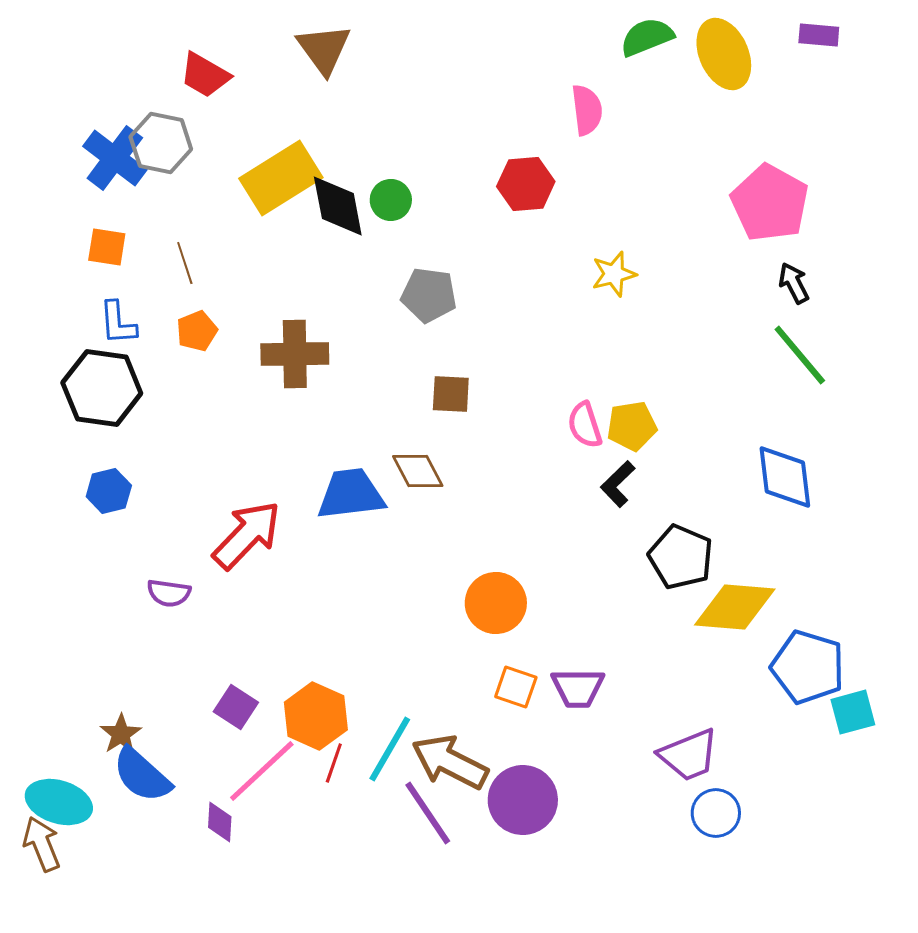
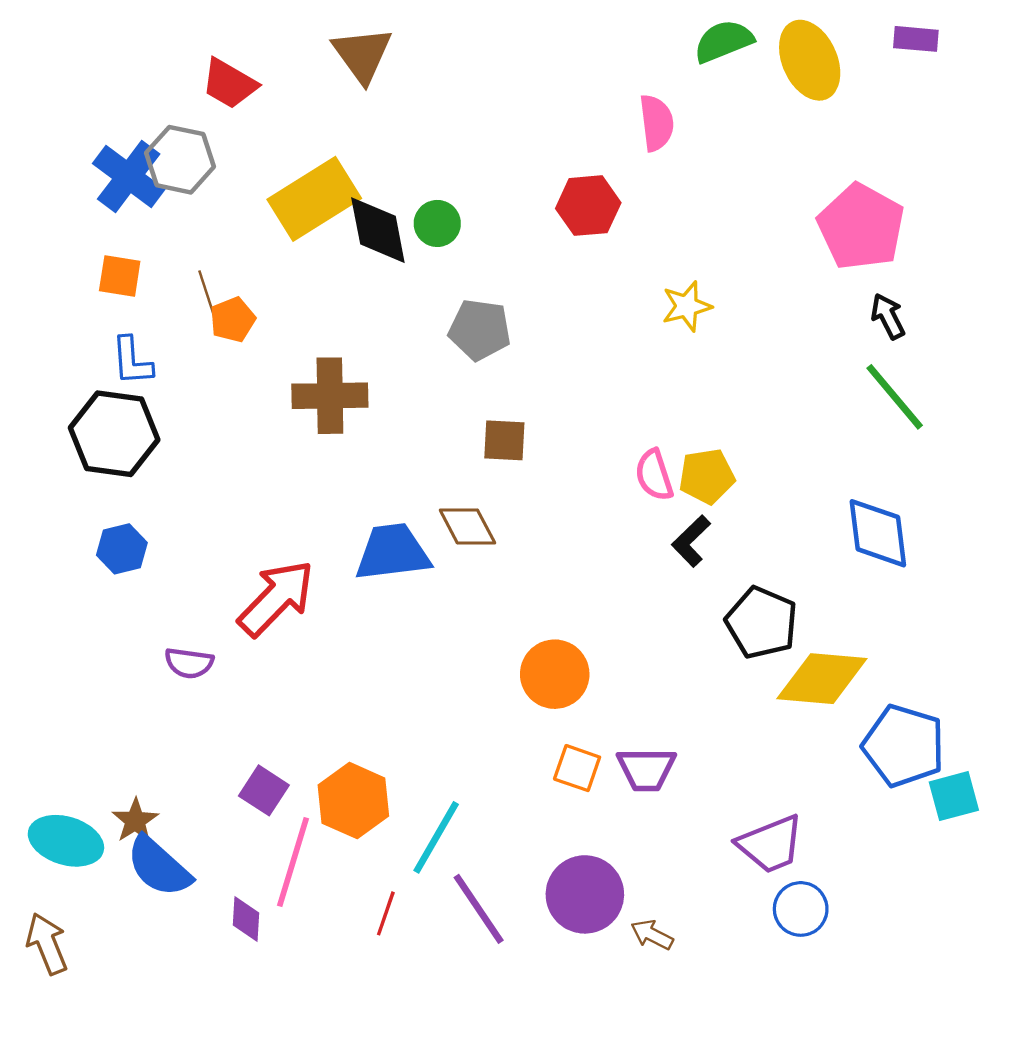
orange pentagon: (197, 331) -> (233, 320), moved
brown arrow: (450, 762) -> (652, 935), moved, size x0.5
red line: (334, 763) -> (386, 913), moved
pink line: (262, 771) -> (293, 862), turned -30
cyan ellipse: (59, 802) -> (66, 841), moved

